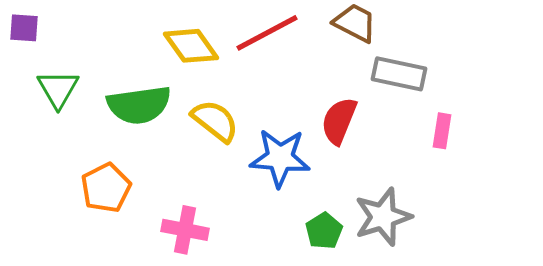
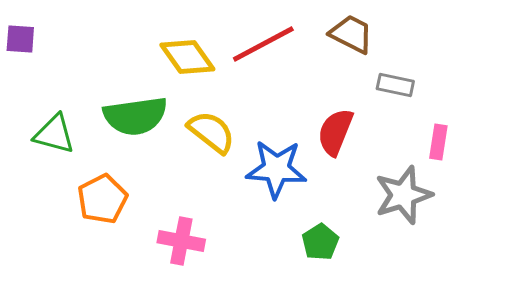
gray rectangle: (399, 74) -> (395, 85), size x0.7
green triangle: (58, 89) -> (54, 134), moved, turned -45
gray star: (383, 217) -> (403, 195), moved

